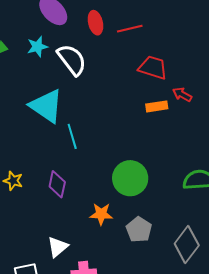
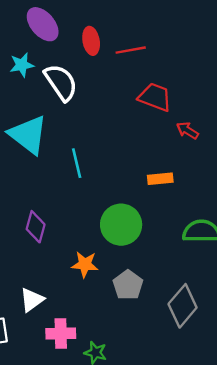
orange rectangle: (157, 106) -> (160, 179), moved
cyan line: (72, 136) -> (77, 163), moved

